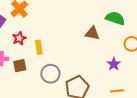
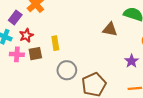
red star: (19, 38) -> (26, 35), moved
brown square: (20, 66) -> (35, 54), moved

